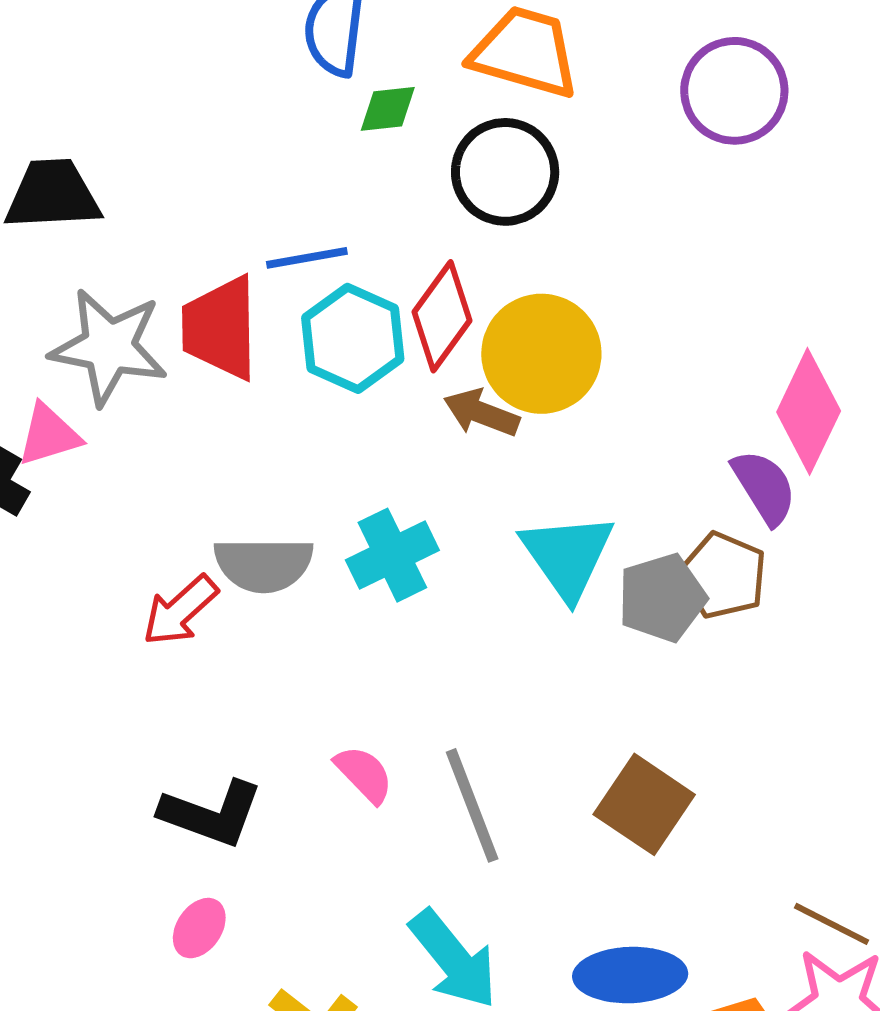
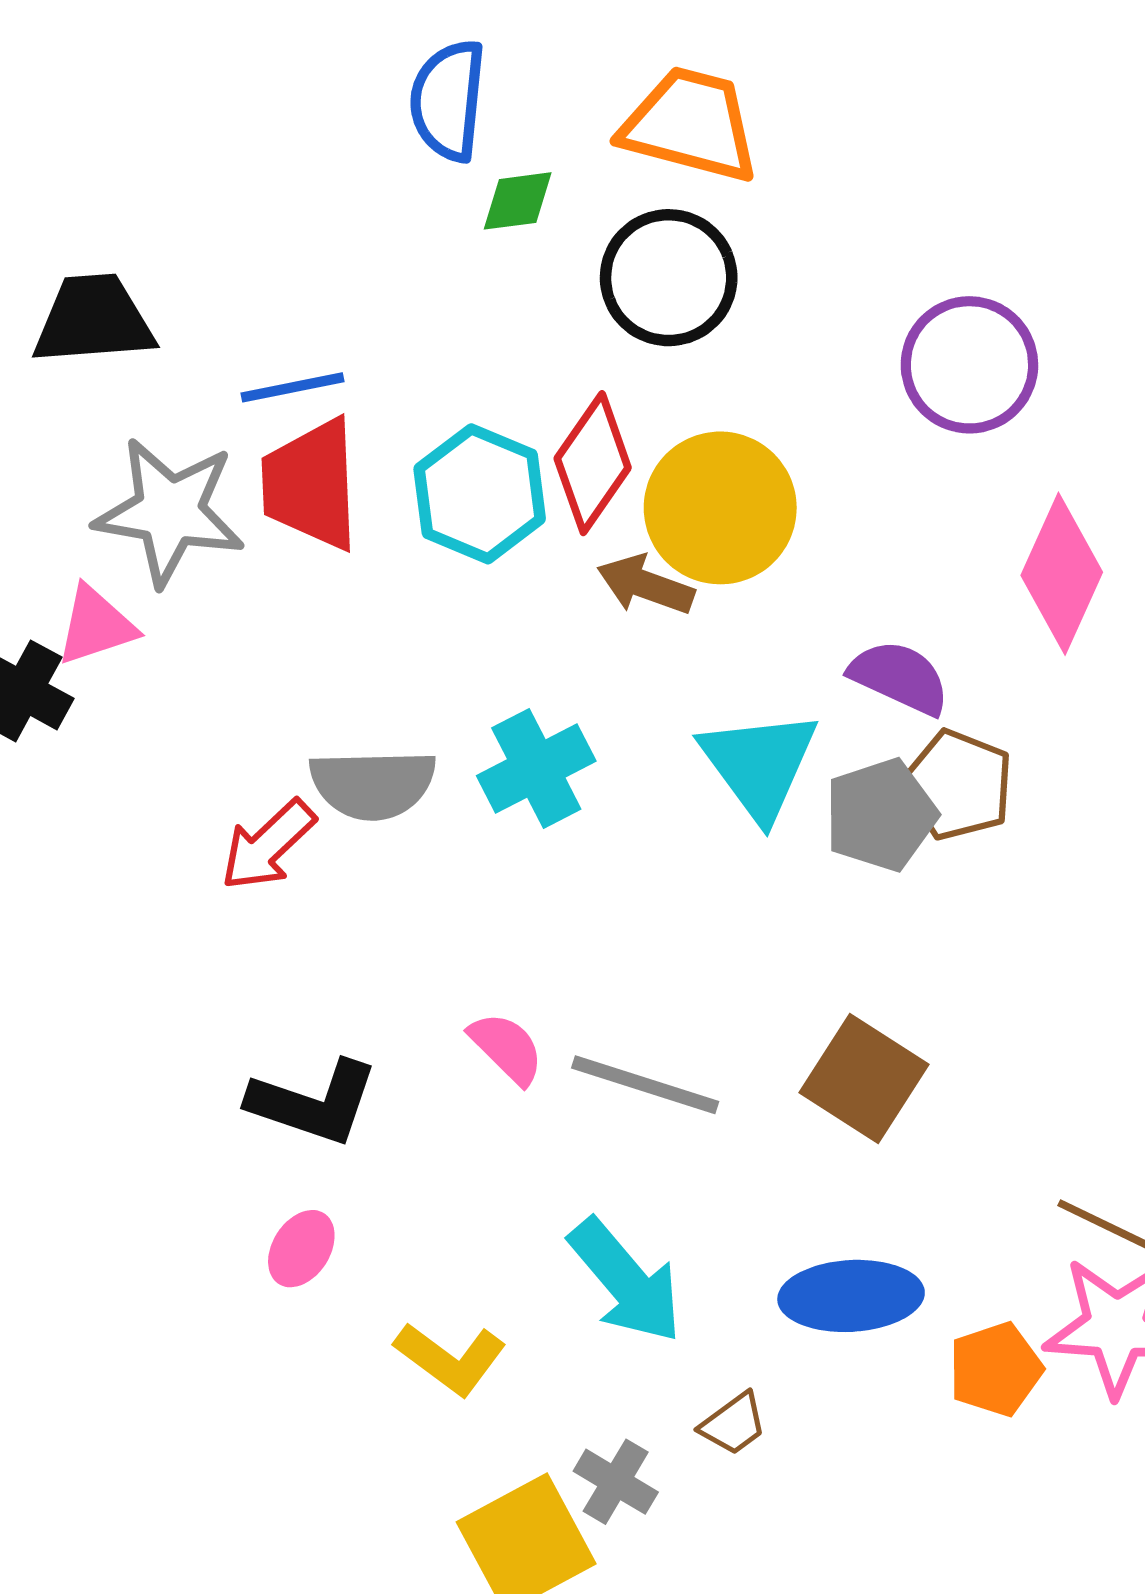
purple circle: (734, 91) -> (969, 365), moved
blue line: (307, 258) -> (292, 387), moved
purple semicircle: (764, 487) -> (900, 677), moved, turned -32
gray line: (472, 805) -> (645, 1085), turned -50

